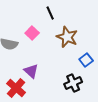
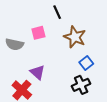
pink square: (32, 33) -> (38, 33), turned 32
blue square: (86, 60) -> (86, 63), moved

